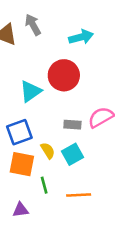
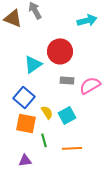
cyan arrow: (81, 37) -> (87, 20), moved
gray rectangle: (72, 125) -> (67, 80), moved
blue square: (19, 132) -> (24, 97), turned -30

